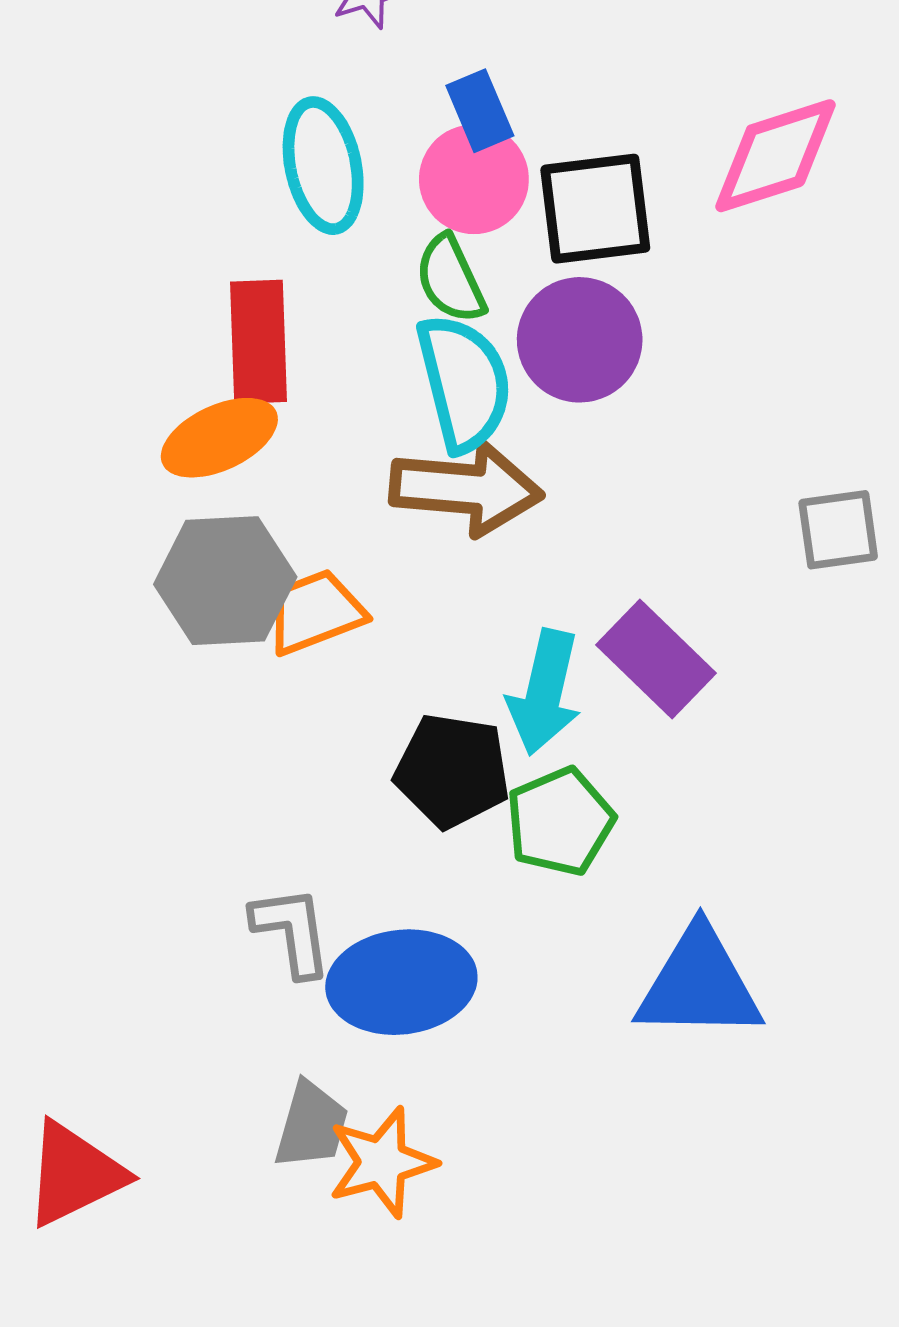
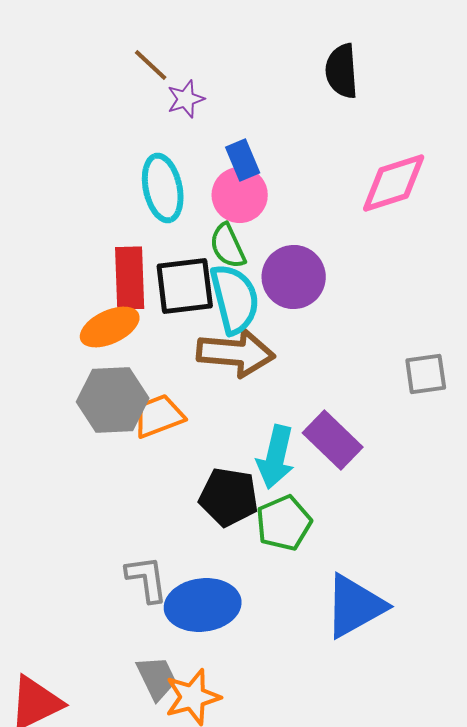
black square: (595, 209) -> (185, 286), moved
blue triangle: (699, 984) -> (355, 606), turned -30
gray trapezoid: (311, 1125) -> (157, 678), turned -42

